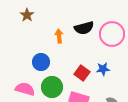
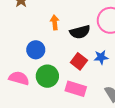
black semicircle: (84, 28) -> (80, 32), moved

